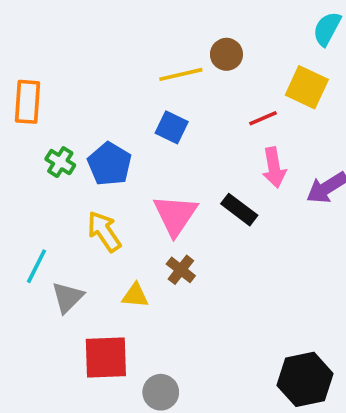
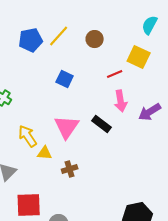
yellow line: (181, 74) -> (59, 36), moved, turned -35
blue pentagon: (110, 164) -> (31, 40), moved, turned 30
brown cross: (181, 270) -> (70, 169), moved, turned 35
yellow triangle: (135, 295) -> (45, 153), moved

